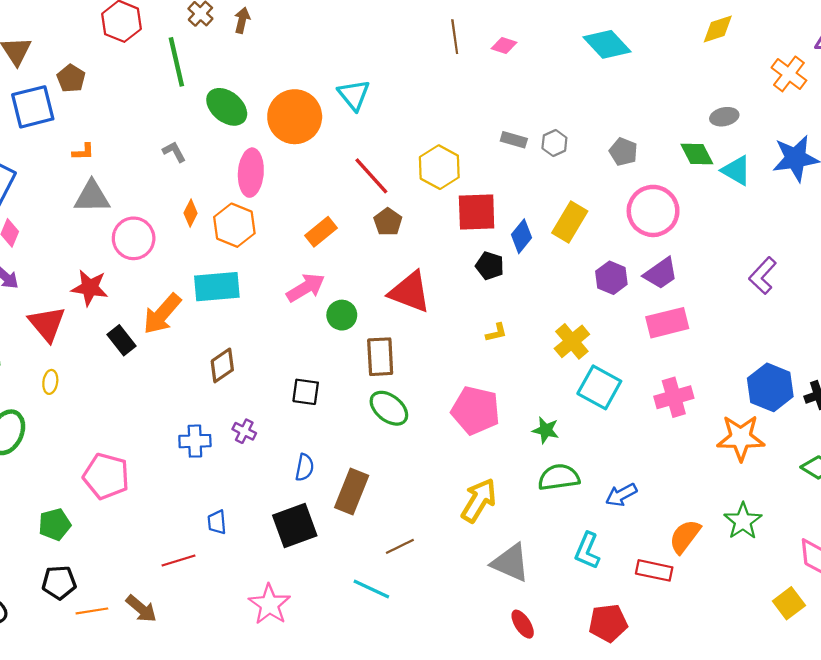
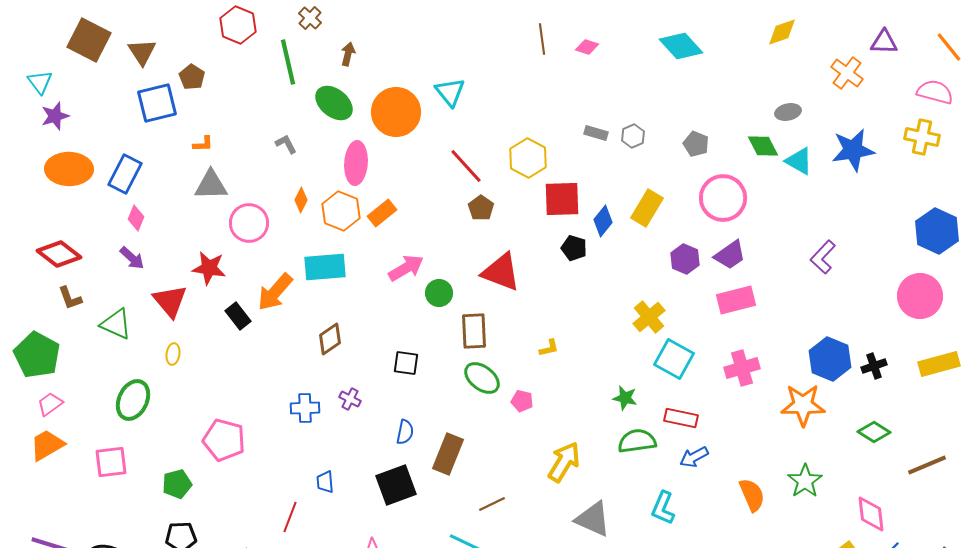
brown arrow: (242, 20) -> (348, 54), moved
orange rectangle: (321, 232) -> (382, 213), moved
yellow L-shape: (496, 333) -> (549, 348), moved
pink pentagon: (475, 410) -> (522, 401), moved, size x0.5
orange semicircle: (685, 536) -> (752, 495), turned 120
red line: (179, 561) -> (290, 517), turned -52
red rectangle: (654, 570) -> (681, 418), moved

